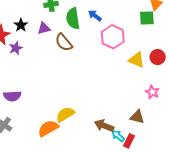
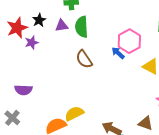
blue arrow: (95, 16) -> (118, 53), moved
green semicircle: (73, 18) -> (82, 27), moved
brown semicircle: (64, 42) -> (84, 59), moved

